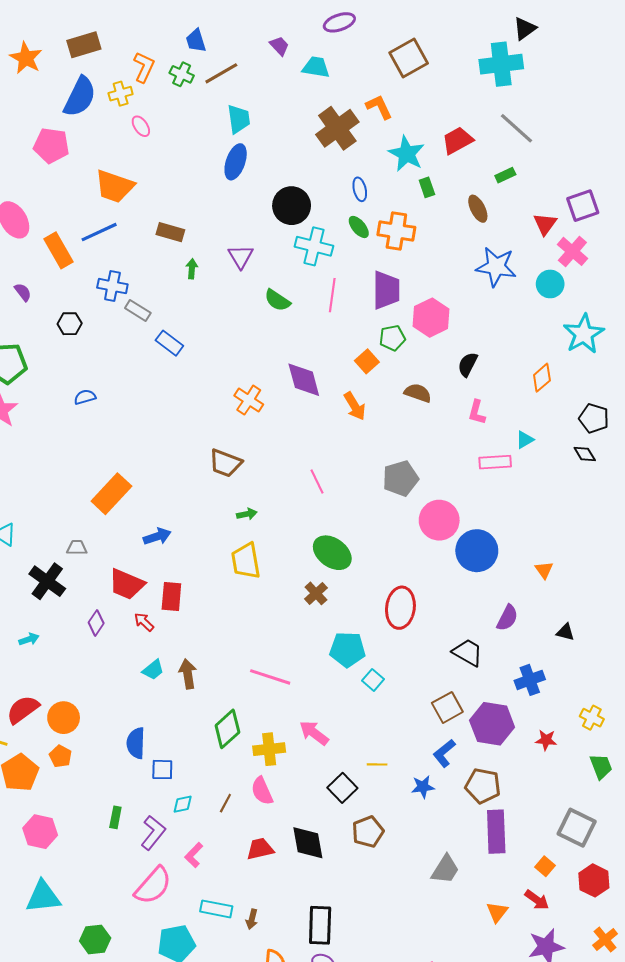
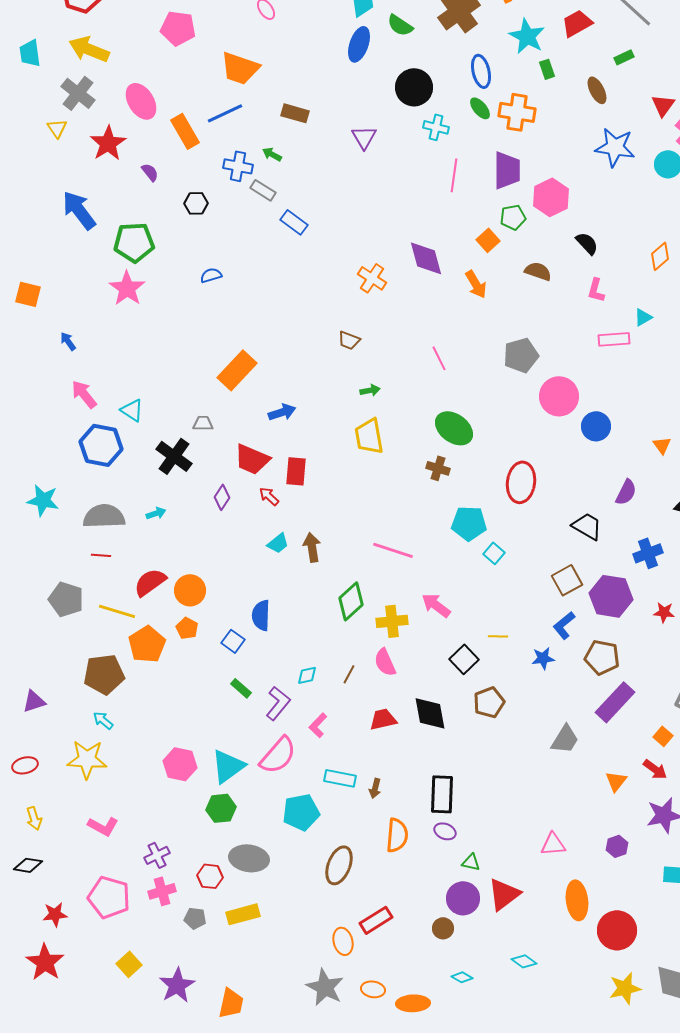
blue ellipse: (360, 189) -> (481, 71), size x1.4
cyan cross: (314, 246) -> (436, 127), size x0.7
green arrow: (192, 269) -> (272, 154), moved, turned -66
green semicircle: (277, 300) -> (400, 25), moved
black semicircle: (468, 364) -> (587, 243), turned 110
brown trapezoid: (225, 463) -> (349, 340), size x0.7
blue circle: (477, 551) -> (596, 426), size x0.7
brown cross: (316, 593) -> (438, 468), turned -30
blue square: (162, 770) -> (233, 641), moved, turned 35
green rectangle: (115, 817) -> (241, 688), turned -60
pink hexagon: (40, 832) -> (180, 764), moved
purple rectangle: (496, 832) -> (615, 702), turned 45
cyan triangle: (43, 897) -> (228, 766), moved, turned -30

